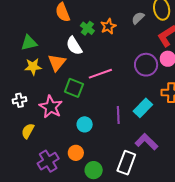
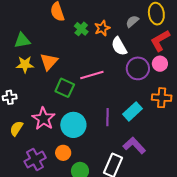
white semicircle: (74, 46) -> (119, 46), moved
pink star: (51, 107) -> (43, 119), moved
cyan circle: (85, 124) -> (73, 125), size x1.6

